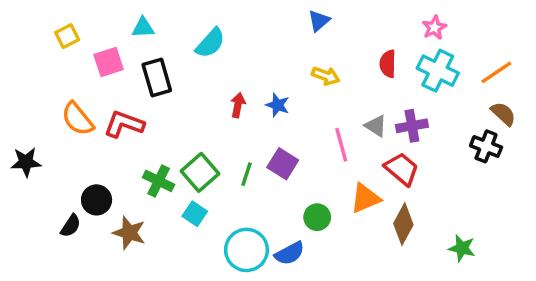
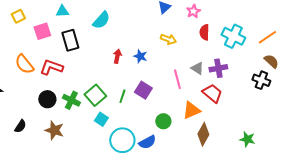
pink star: (434, 28) -> (193, 11), moved
black circle: (97, 200) -> (47, 99), moved
cyan square: (195, 214) -> (101, 119), moved
brown diamond: (403, 224) -> (203, 134), moved

